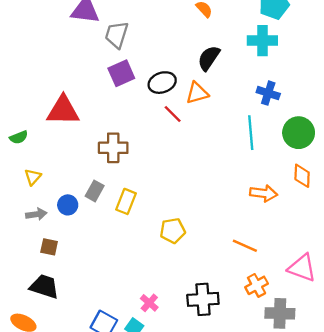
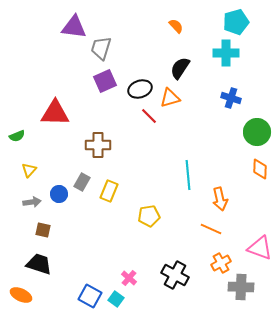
cyan line: (251, 133) -> (188, 175), moved
orange arrow: (264, 193) -> (220, 199), moved, turned 70
black cross: (203, 299) -> (175, 275), turned 32

